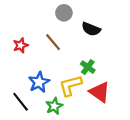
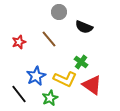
yellow L-shape: (70, 85) -> (65, 79), turned -140

